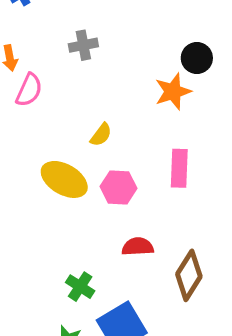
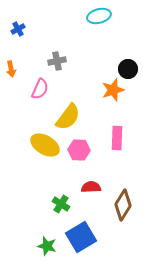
pink semicircle: (29, 90) -> (40, 89), moved
yellow semicircle: (101, 135) -> (68, 117), size x1.8
green cross: (80, 287) -> (61, 204), moved

